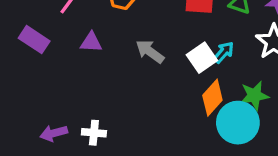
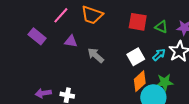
gray arrow: (150, 52) -> (96, 55), moved
cyan arrow: (224, 52) -> (159, 55), moved

